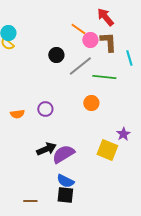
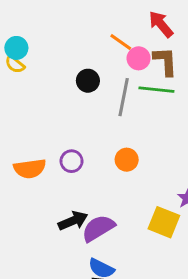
gray line: (80, 66) -> (124, 97), turned -40
green line: (104, 77) -> (156, 90), moved
orange circle: (91, 103) -> (127, 160), moved
orange semicircle: (17, 114) -> (30, 169), size x1.5

